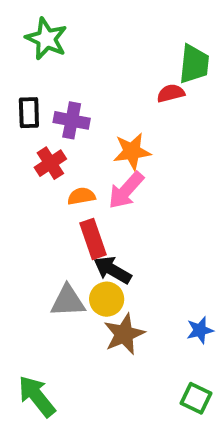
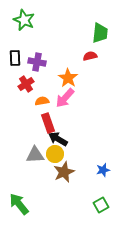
red semicircle: (171, 93) -> (90, 56), moved
orange star: (132, 151) -> (68, 78), turned -30
green square: (196, 398) -> (101, 205), turned 35

